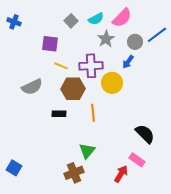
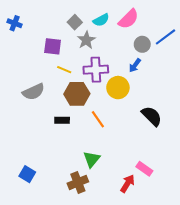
gray star: (106, 39) -> (86, 40), moved
orange line: (93, 113) -> (98, 119), turned -30
black semicircle: (145, 134) -> (152, 116), moved
blue square: (14, 168) -> (27, 174), moved

